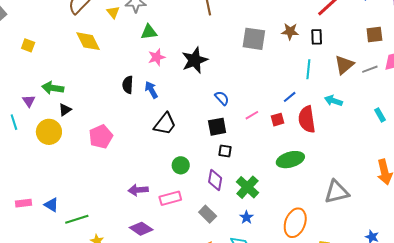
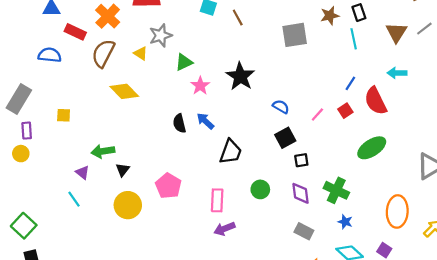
cyan line: (308, 69) -> (354, 39), moved
yellow circle: (49, 132) -> (128, 205), moved
pink rectangle: (170, 198) -> (217, 200), moved, turned -55

